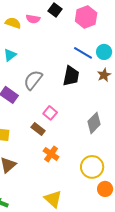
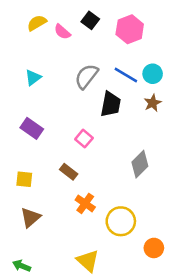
pink semicircle: (33, 19) -> (62, 32), turned 32
yellow semicircle: (13, 23) -> (37, 23), moved, turned -49
gray semicircle: (33, 80) -> (86, 76), moved
pink square: (50, 113) -> (84, 139), moved
yellow circle: (92, 167) -> (121, 221), moved

